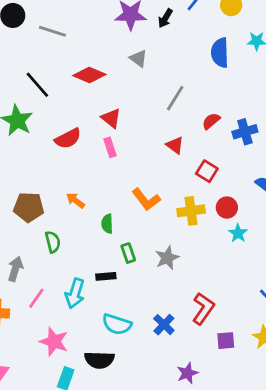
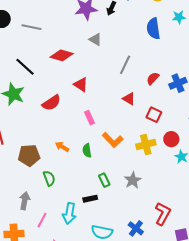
pink rectangle: (110, 147) -> (89, 118), moved
green semicircle: (107, 224) -> (87, 150), moved

